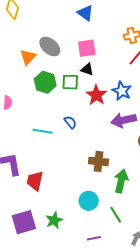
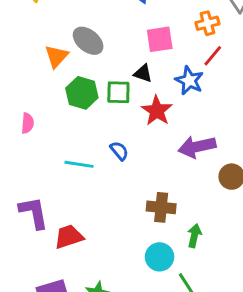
pink square: (87, 48) -> (160, 39), moved
blue star: (122, 91) -> (189, 81), moved
red trapezoid: (35, 181) -> (69, 237), turned 60
green arrow: (121, 181) -> (194, 236), size x0.7
cyan circle: (89, 201) -> (160, 257), moved

